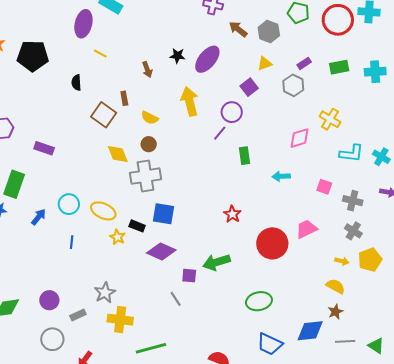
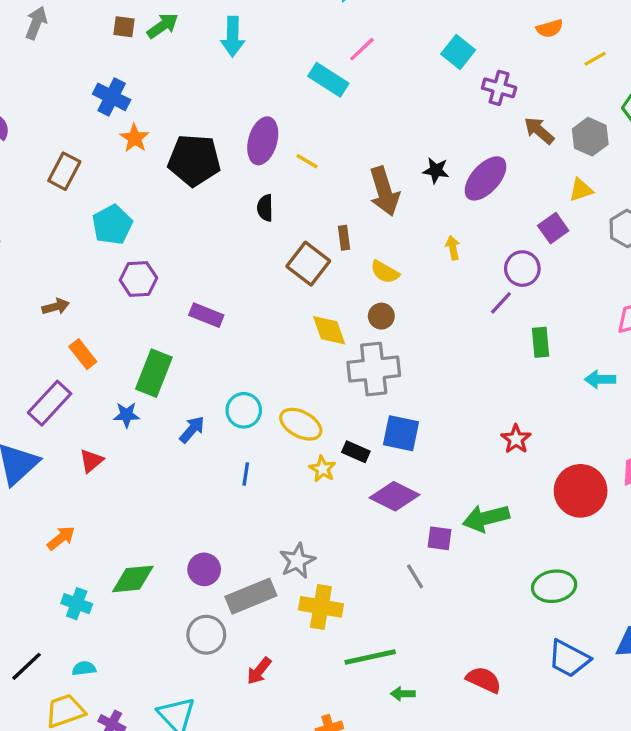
purple ellipse: (83, 24) -> (263, 141), moved
brown arrow: (147, 70) -> (384, 191), size x1.8
yellow arrow: (190, 101) -> (453, 248), size x0.5
gray rectangle: (78, 315) -> (251, 596), size x1.8

